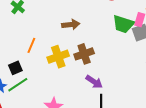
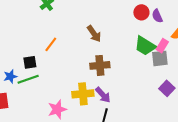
brown arrow: (71, 25) -> (94, 34), turned 48
yellow cross: (58, 57) -> (83, 94), moved

